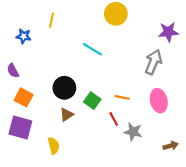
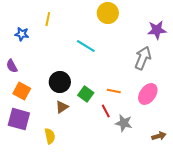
pink ellipse: (159, 101) -> (148, 94), turned 50

